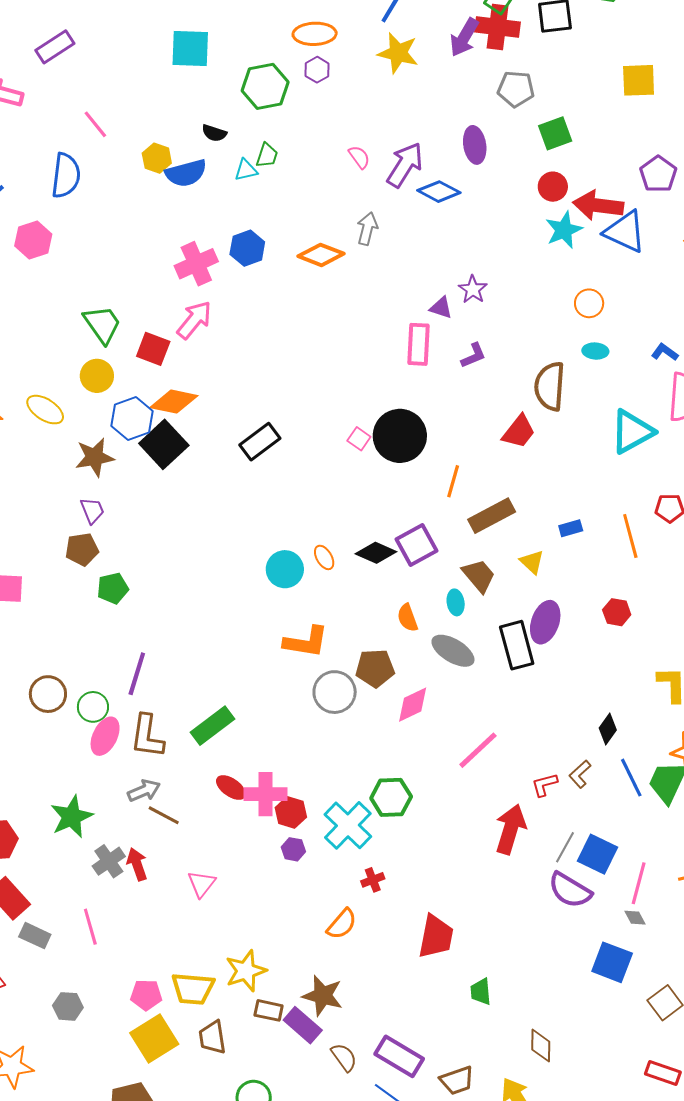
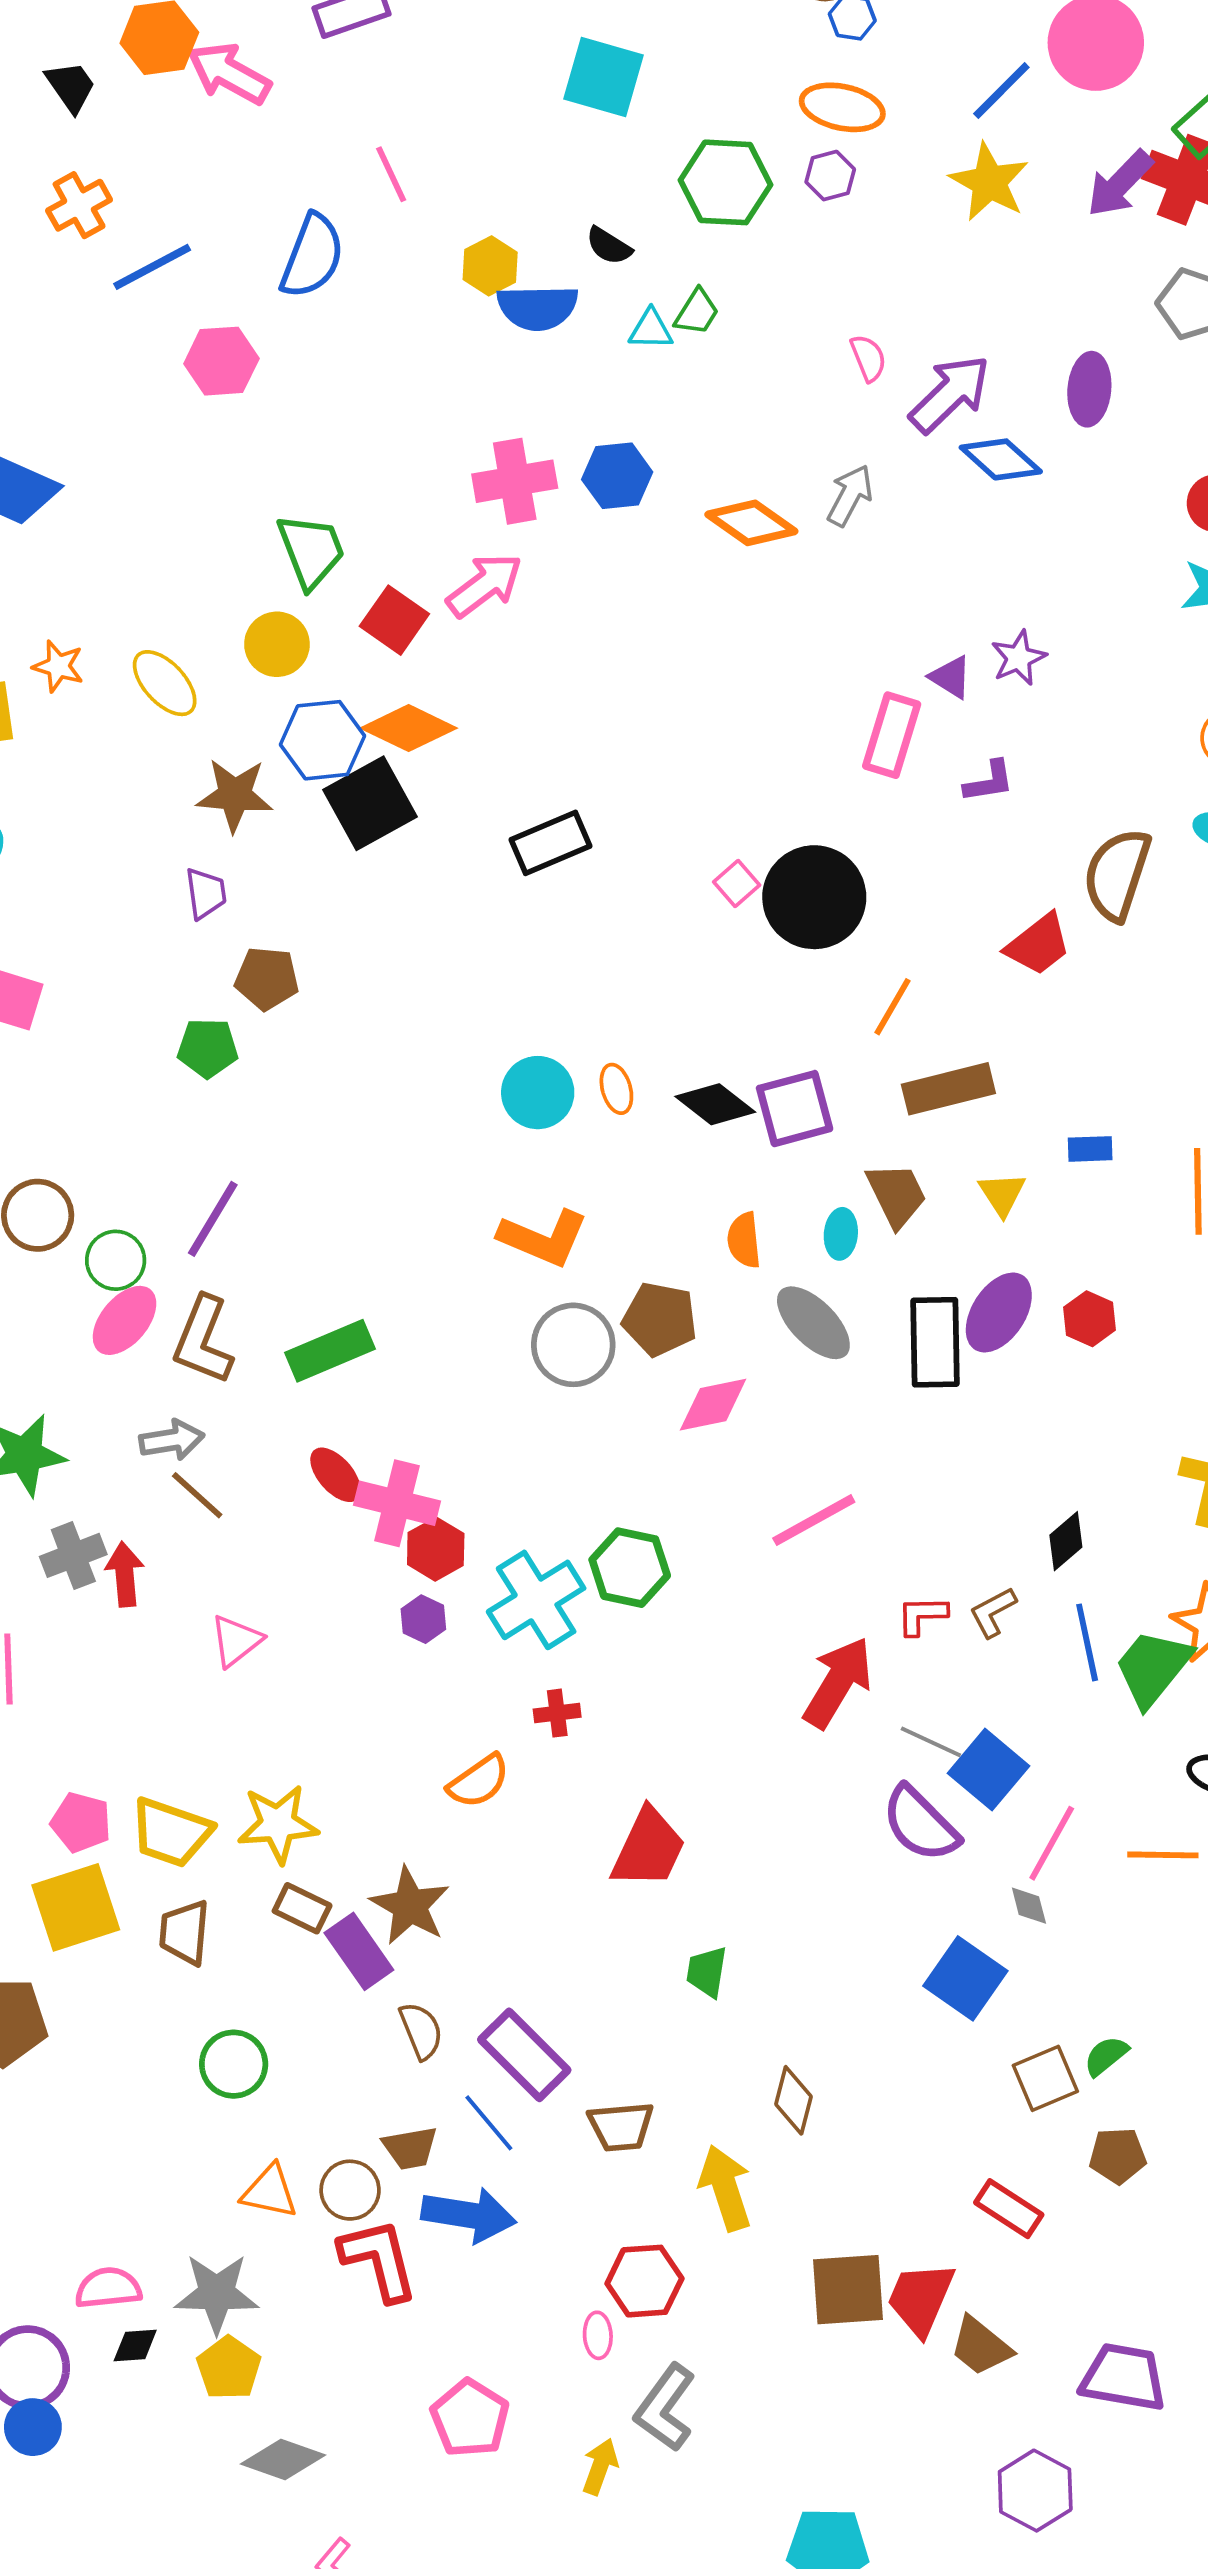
brown pentagon: (82, 549) -> (267, 978), moved
red hexagon: (617, 612) -> (1089, 1319), moved
gray line: (565, 847) -> (931, 1742), turned 72

